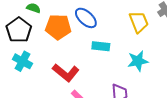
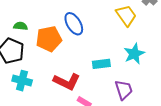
blue ellipse: (86, 18) -> (74, 24), turned 30
cyan rectangle: (101, 46) -> (101, 64), moved

